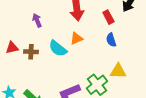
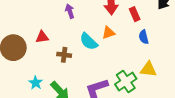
red rectangle: (108, 17) -> (135, 14), moved
brown cross: (31, 52) -> (64, 55), moved

